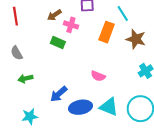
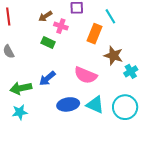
brown star: (136, 39) -> (113, 56), moved
pink semicircle: (98, 76) -> (86, 75), size x1.6
green arrow: (25, 78) -> (21, 88), moved, size x1.5
blue arrow: (59, 94) -> (47, 78), moved

